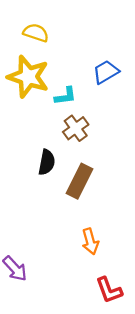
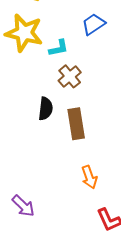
brown rectangle: (79, 181) -> (76, 124), turned -32

